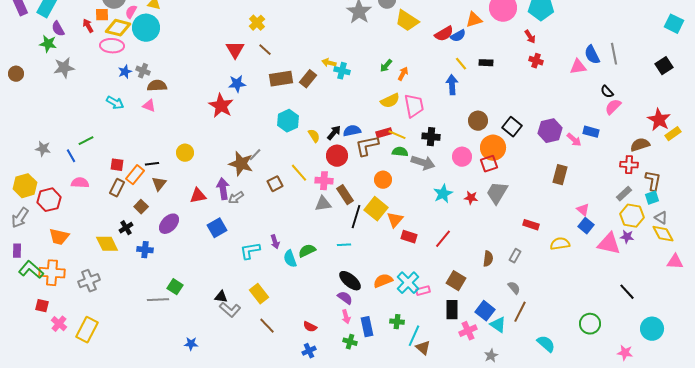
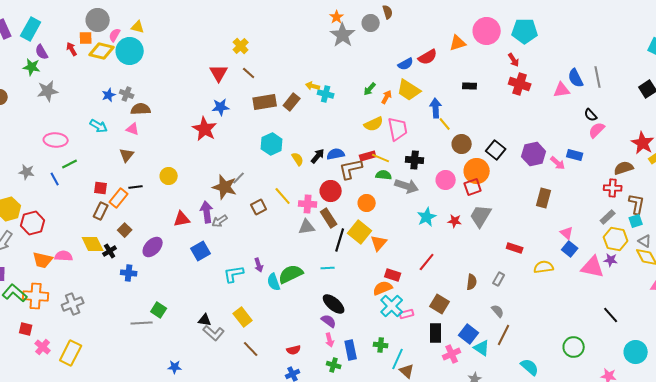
yellow trapezoid: (407, 21) -> (409, 90), moved
blue semicircle: (458, 36) -> (406, 64), moved
pink ellipse: (112, 46) -> (56, 140), moved
red cross: (536, 61) -> (520, 84), size x1.5
yellow line: (461, 64) -> (445, 124), moved
red circle: (337, 156) -> (331, 191), moved
pink semicircle: (80, 183) -> (64, 256), moved
brown triangle: (159, 184) -> (127, 155), moved
red rectangle: (409, 237) -> (393, 275), moved
yellow diamond: (107, 244) -> (93, 244), moved
green semicircle: (307, 251) -> (291, 274), size x1.4
orange semicircle: (383, 281) -> (383, 288), moved
red semicircle: (310, 327) -> (294, 350), turned -40

